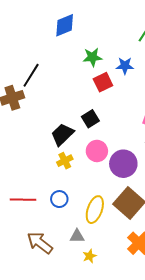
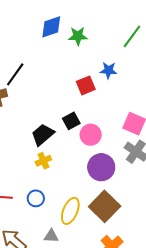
green star: (92, 57) -> (78, 36), moved
pink circle: (97, 151) -> (91, 135), moved

